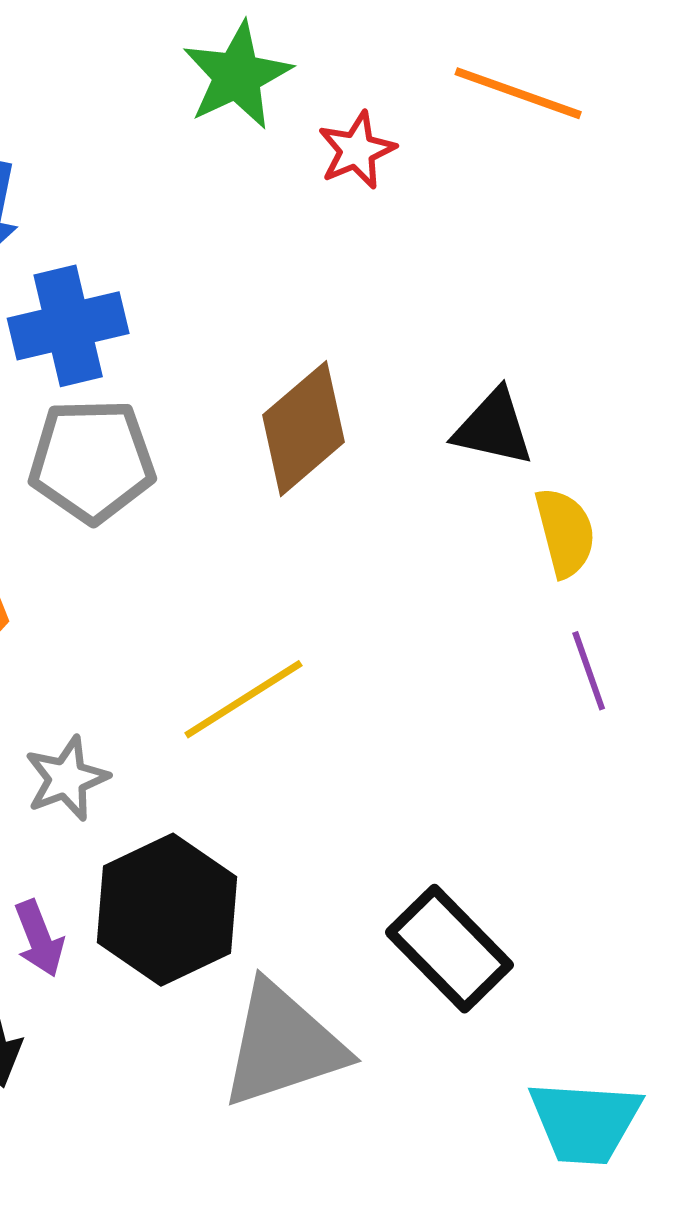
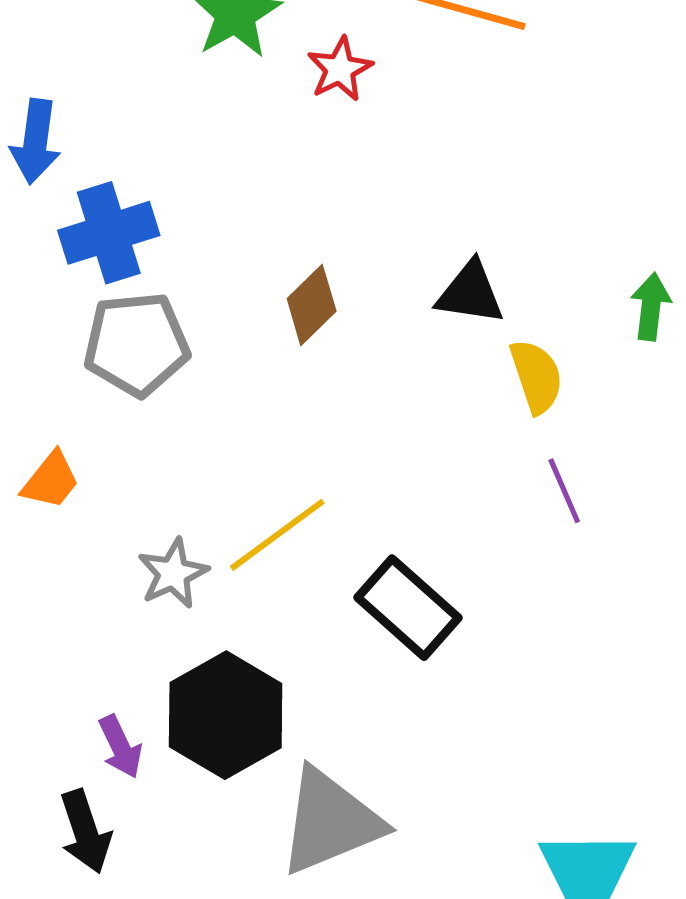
brown diamond: (304, 429) -> (312, 305), size x0.7
gray star: (67, 778) -> (173, 573), moved
black rectangle: (449, 949) -> (408, 608), moved

